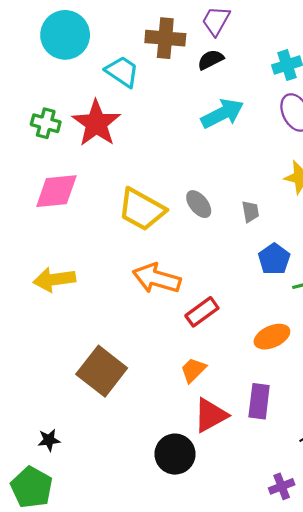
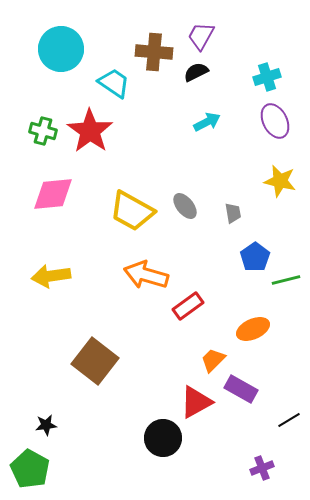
cyan arrow: (222, 114) -> (207, 122), size x0.7
orange trapezoid: (193, 370) -> (213, 360), moved
purple rectangle: (259, 401) -> (241, 389), turned -68

